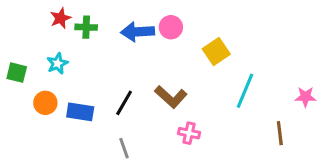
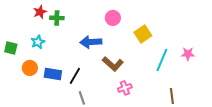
blue arrow: (138, 32) -> (91, 42), moved
pink star: (305, 97) -> (188, 54), moved
black line: (124, 103) -> (75, 76), moved
pink cross: (189, 133) -> (125, 88), turned -32
brown line: (280, 133) -> (172, 96), moved

